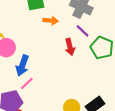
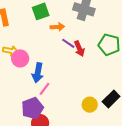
purple line: (83, 31) -> (68, 43), moved

